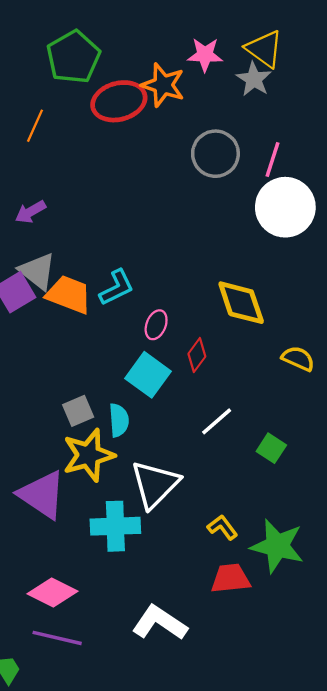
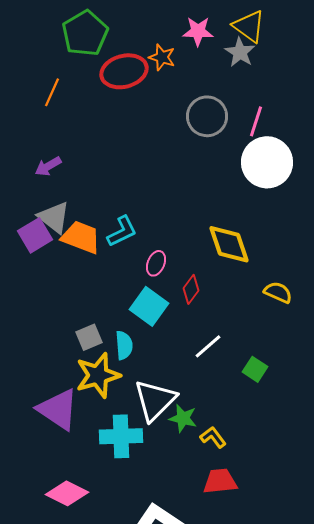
orange star: (163, 85) -> (162, 57), size x0.7
green star: (277, 546) -> (183, 418), moved, size x0.6

